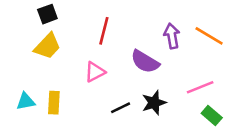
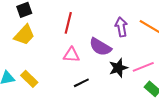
pink triangle: (95, 72) -> (71, 55), moved, turned 30
yellow rectangle: (54, 103) -> (29, 79), turned -48
black star: (154, 103) -> (118, 68), moved

